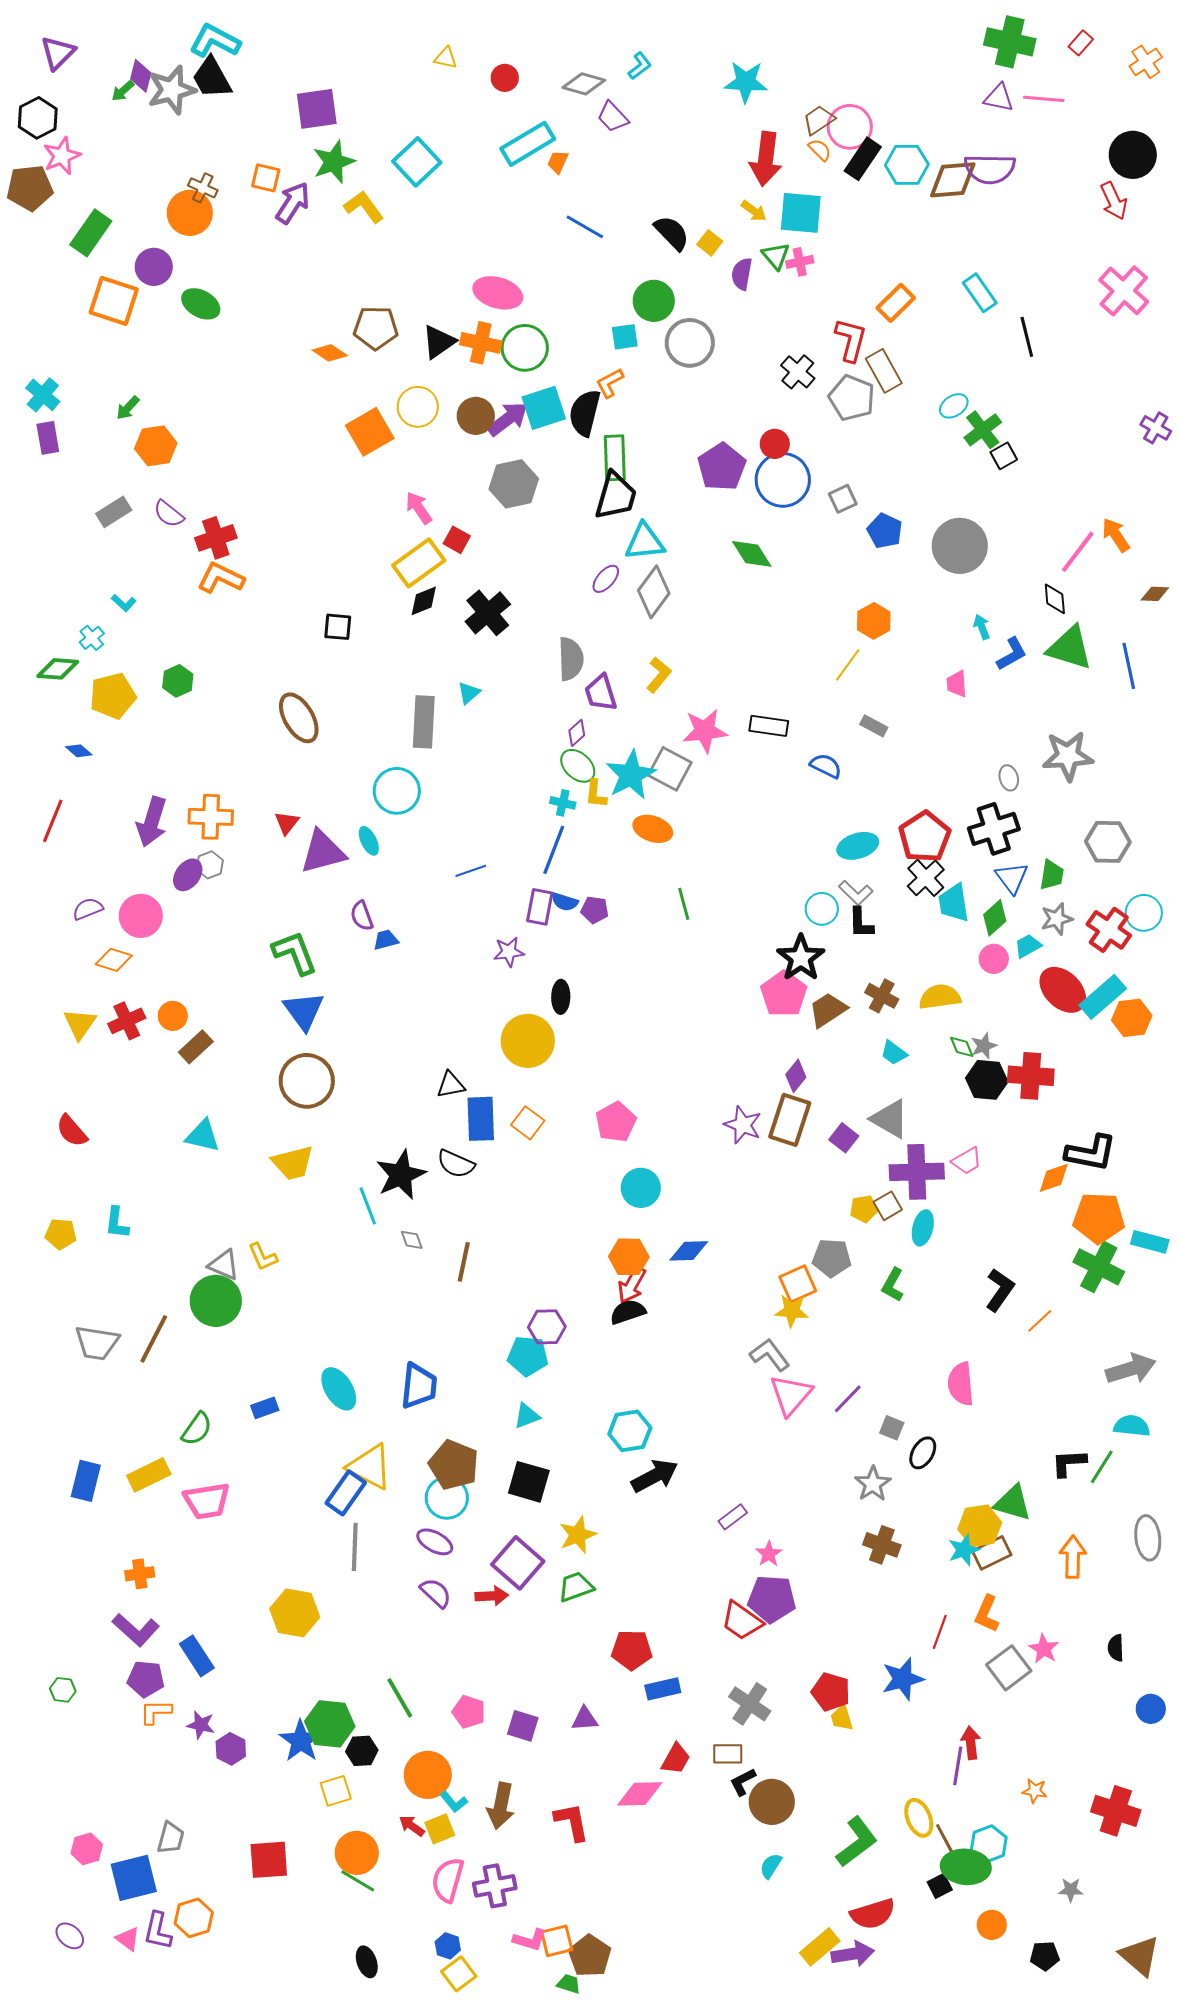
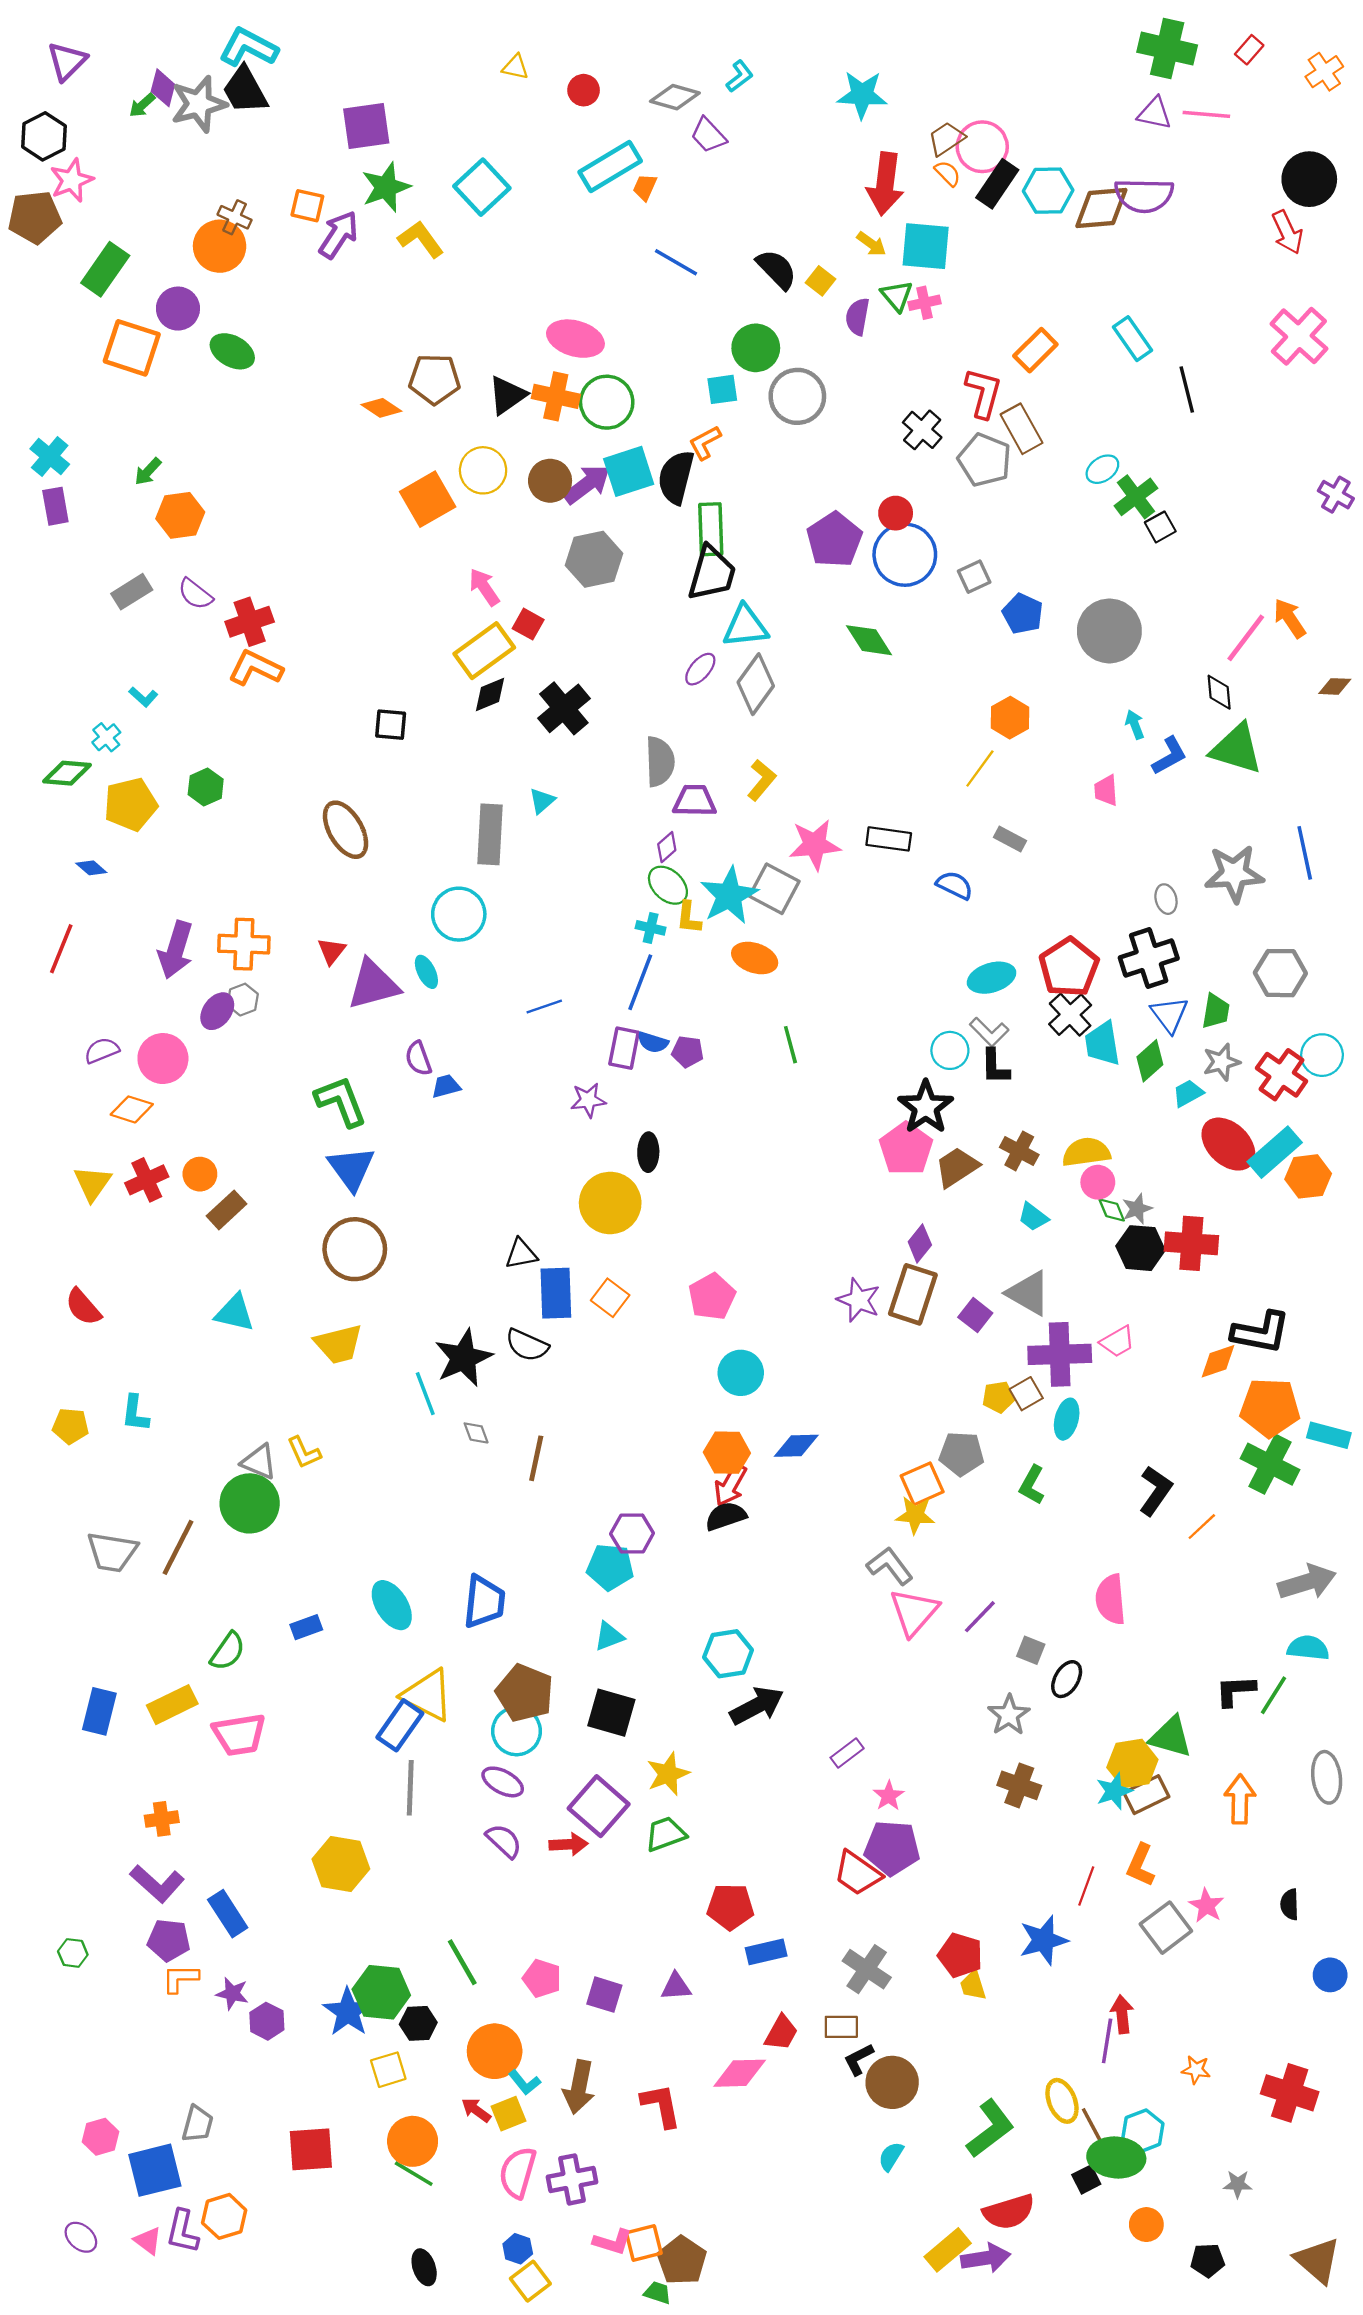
blue line: (1129, 666) -> (1305, 853), moved
purple trapezoid: (601, 693) -> (695, 801), turned 108
pink circle: (994, 959) -> (1098, 1182), moved

